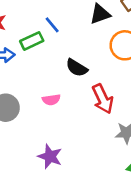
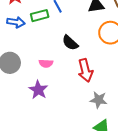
purple star: (50, 156) -> (38, 90), moved

